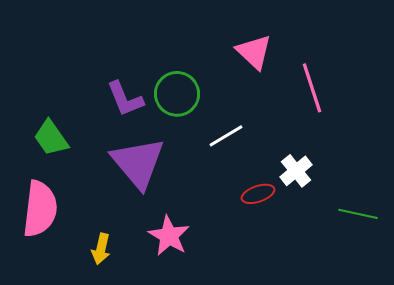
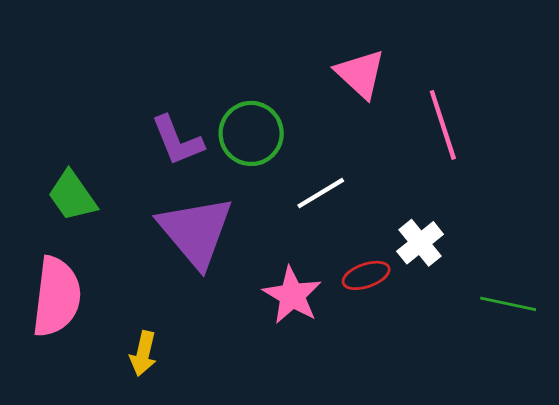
pink star: (169, 236) -> (292, 295), moved

